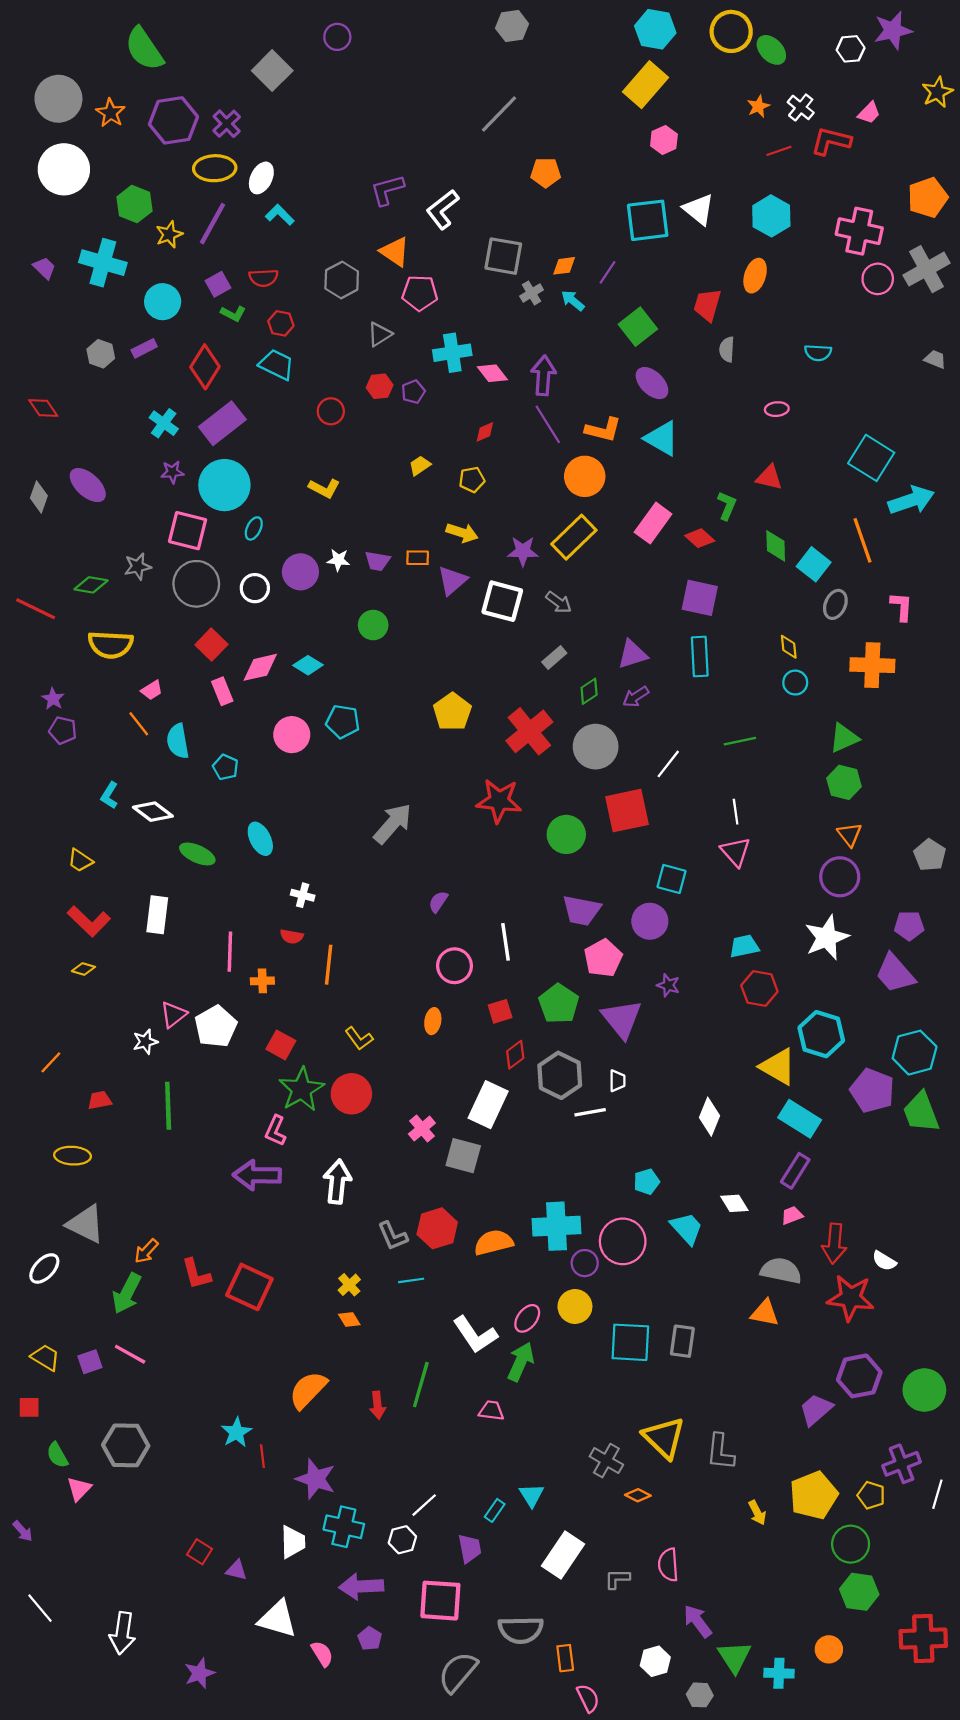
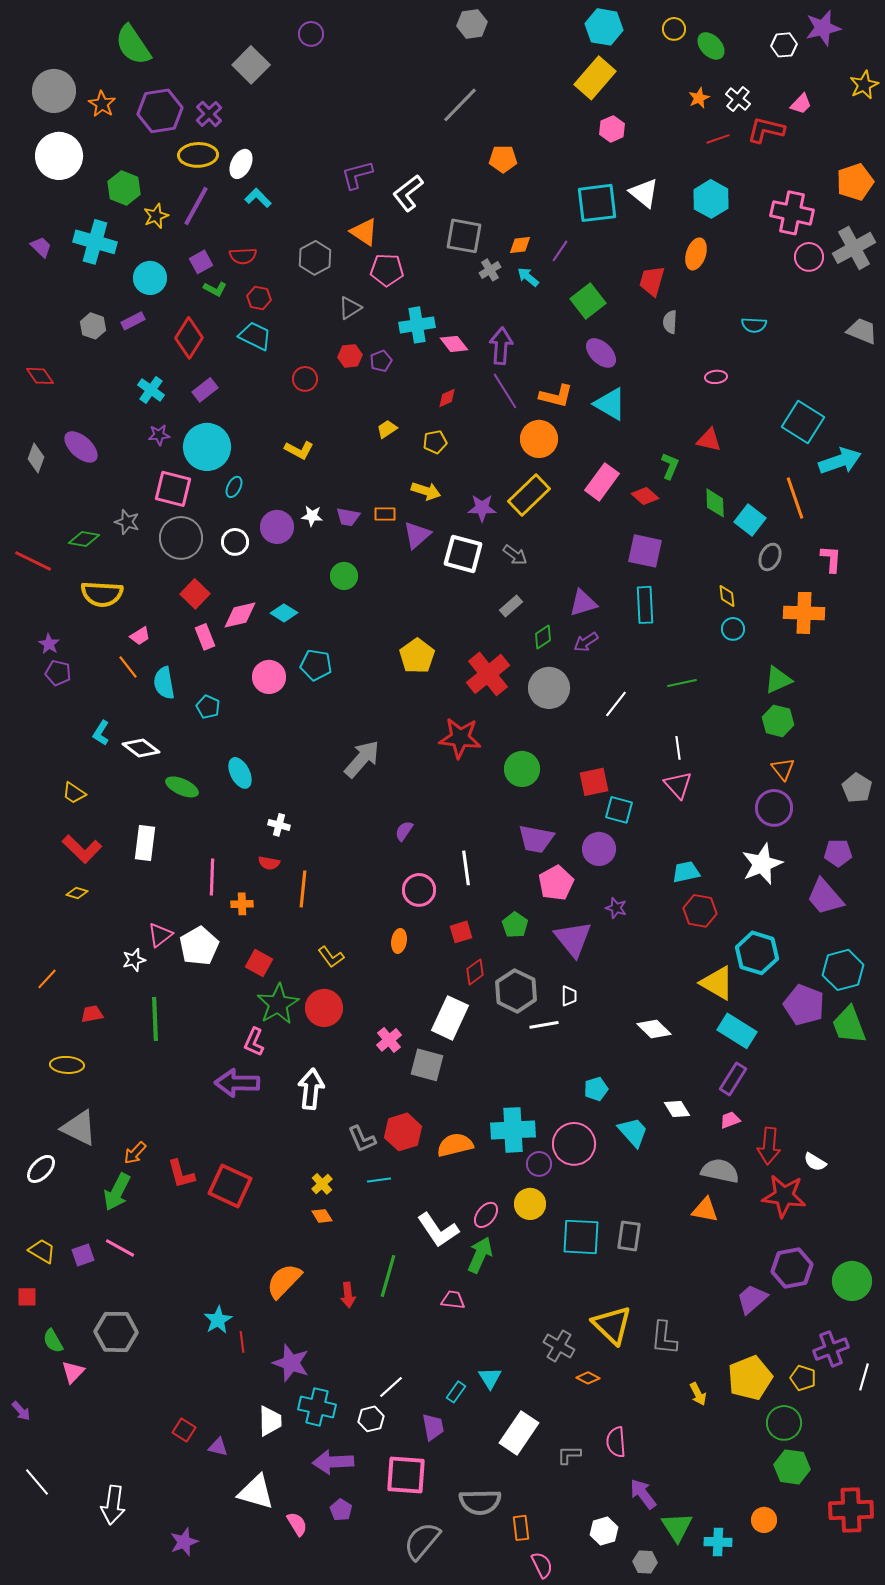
yellow circle: (731, 31) -> (674, 29), size x0.6
gray trapezoid: (935, 359) -> (862, 331), size x1.5
purple rectangle: (222, 423) -> (205, 390), size x0.6
gray star: (138, 566) -> (127, 522), turned 30
red square: (627, 811) -> (594, 782), moved, size x0.7
green pentagon: (559, 1004) -> (515, 925), size x0.7
white diamond: (709, 1117) -> (654, 1029), turned -68

